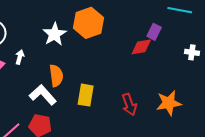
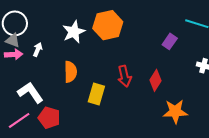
red diamond: (141, 47) -> (155, 80), moved, turned -55
white L-shape: (43, 95) -> (30, 93), moved
red arrow: (129, 104) -> (124, 76), moved

